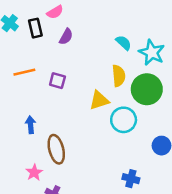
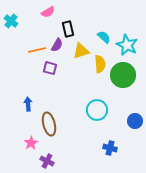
black rectangle: (35, 28) -> (68, 29), moved
purple semicircle: (66, 37) -> (57, 45), moved
orange line: (24, 72) -> (37, 50), moved
yellow triangle: (99, 100) -> (81, 51), moved
cyan circle: (124, 120) -> (97, 110), moved

